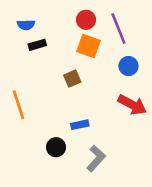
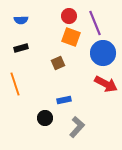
black rectangle: (37, 45) -> (21, 48), moved
blue circle: (128, 66) -> (103, 53), size x1.6

